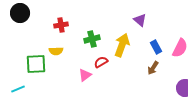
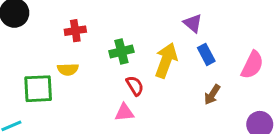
blue rectangle: (156, 47) -> (206, 54), moved
red semicircle: (101, 62) -> (135, 86), turned 88
pink triangle: (85, 75) -> (124, 112), moved, turned 32

